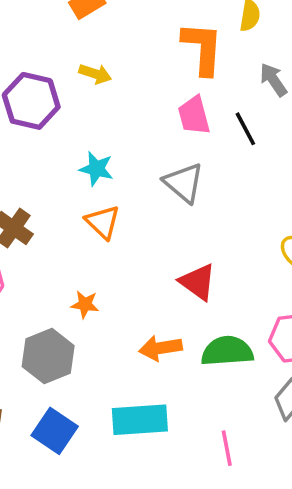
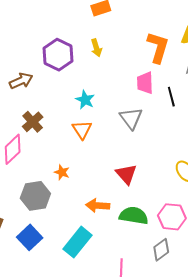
yellow arrow: (95, 74) -> (96, 48), turned 42
cyan rectangle: (140, 420) -> (77, 242), turned -60

